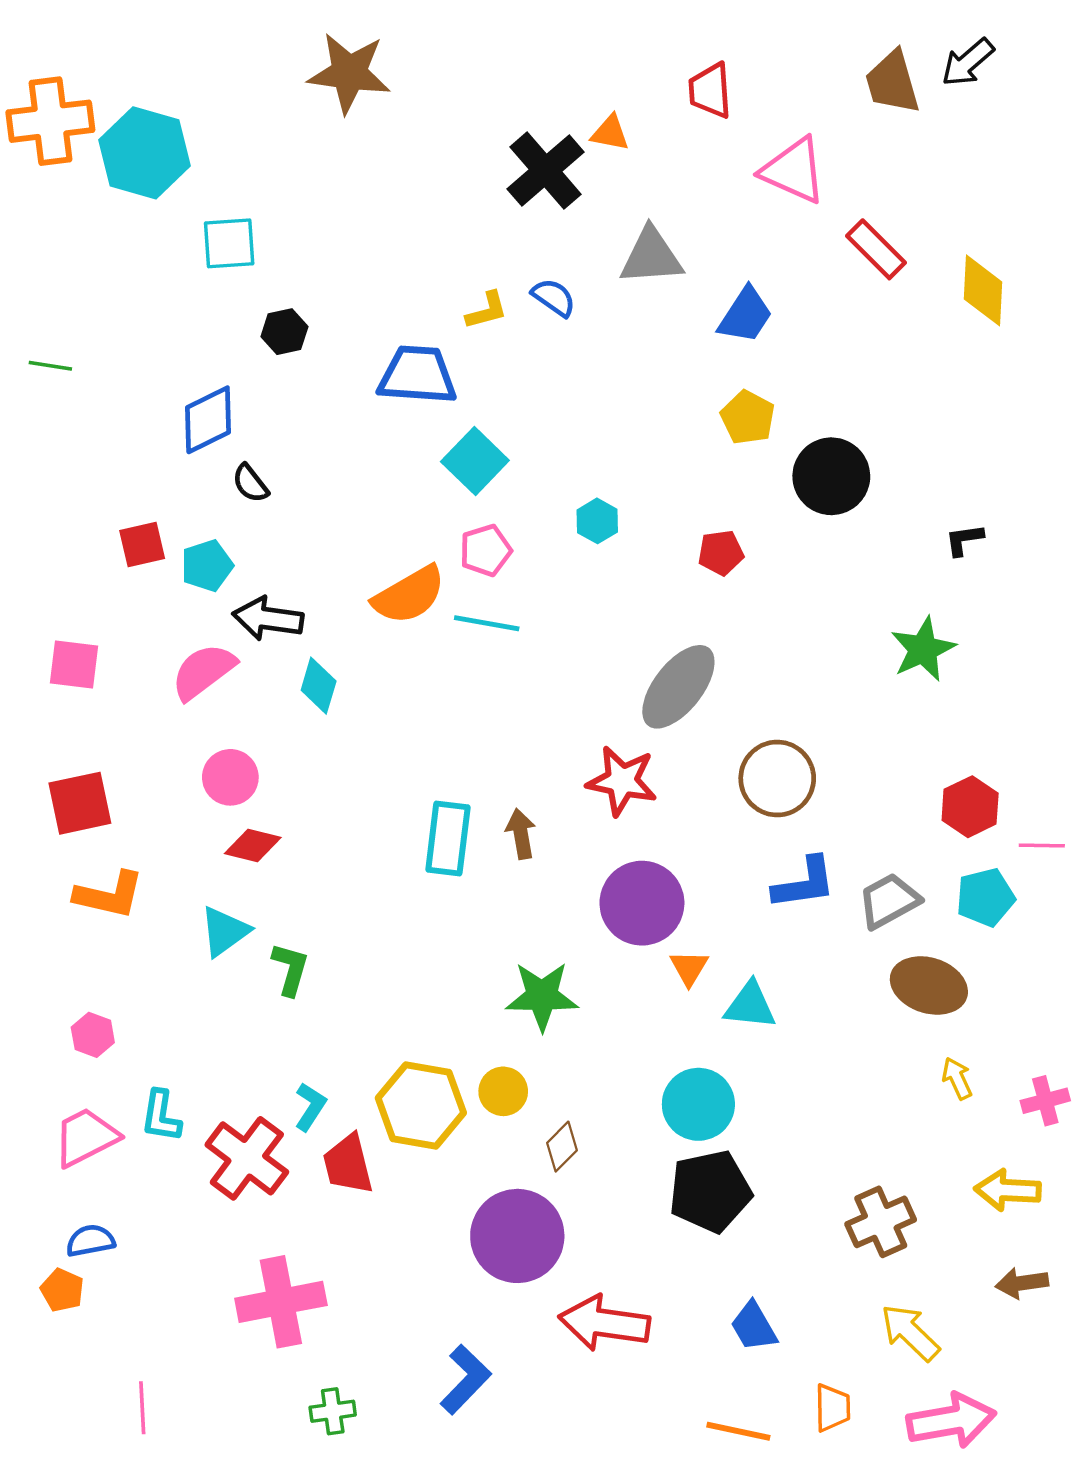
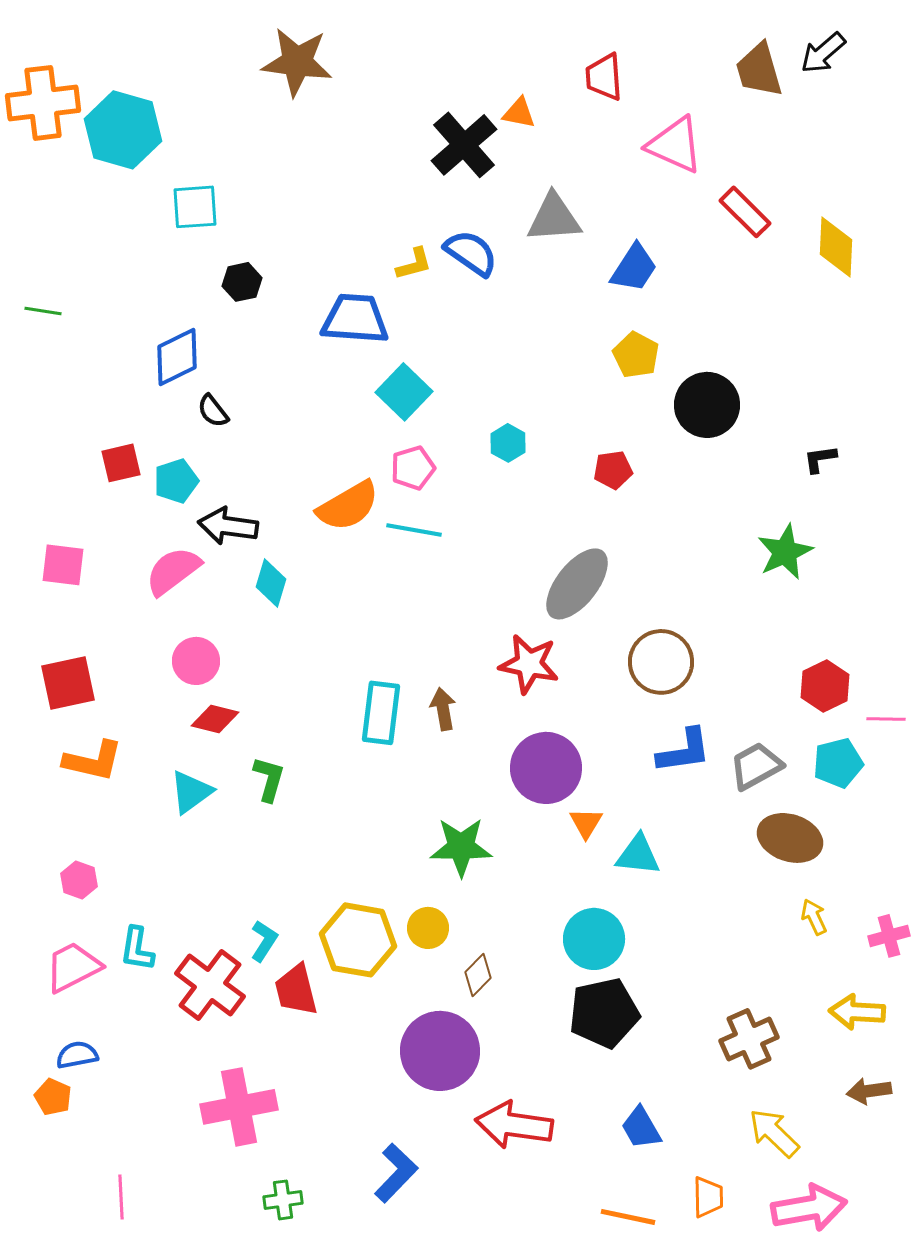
blue semicircle: (554, 298) -> (471, 253), size x1.4
green L-shape: (290, 969) -> (269, 779), moved

